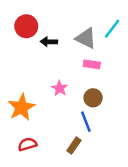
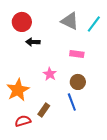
gray triangle: (86, 38) -> (70, 21), moved
black arrow: (49, 42) -> (33, 42), moved
brown rectangle: (74, 146) -> (44, 110), moved

